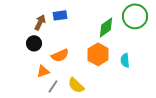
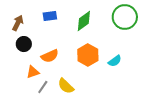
brown arrow: (40, 22) -> (18, 23), moved
green diamond: (106, 27) -> (84, 21), moved
cyan semicircle: (125, 60) -> (115, 61), turned -120

